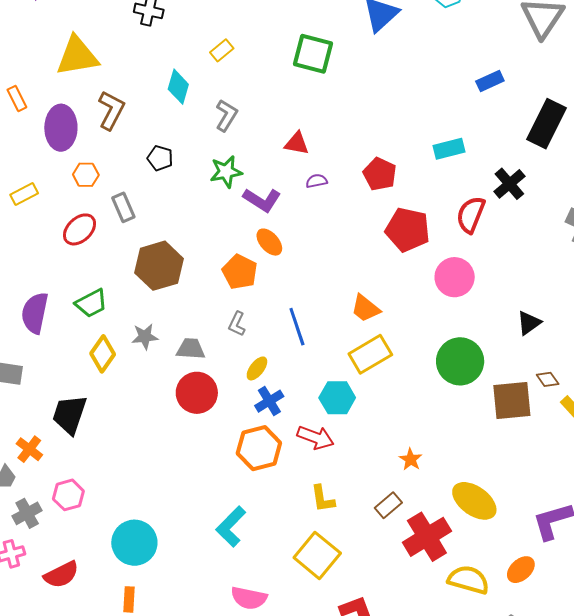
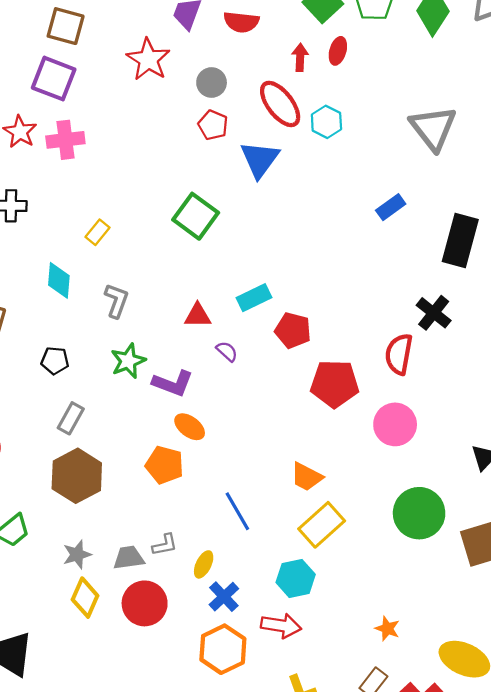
green square: (313, 54) -> (196, 216), turned 33
cyan rectangle: (449, 149) -> (254, 298), moved
purple semicircle: (317, 181) -> (227, 351), turned 65
gray rectangle: (123, 207) -> (71, 418), moved, turned 64
gray L-shape: (237, 324) -> (165, 545), moved, turned -115
yellow diamond: (103, 354) -> (85, 598), moved

